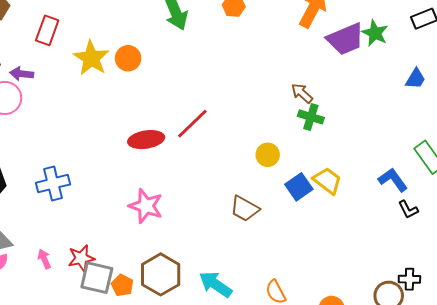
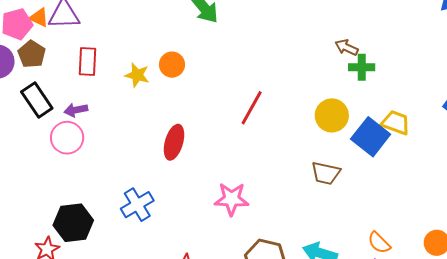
yellow star: (91, 58) -> (137, 75), size x0.7
red ellipse: (146, 140) -> (174, 142), moved, turned -48
yellow circle: (268, 155) -> (332, 115), size x1.4
blue square: (299, 187) -> (371, 137), size x1.4

